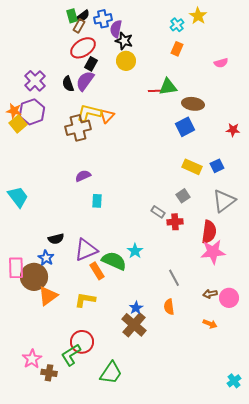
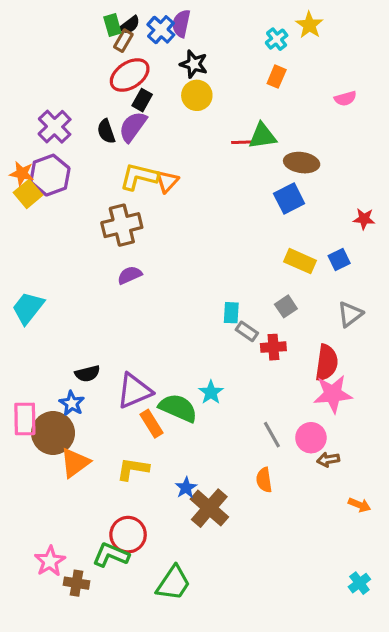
blue cross: (103, 19) -> (161, 30), turned -36
purple semicircle: (116, 29) -> (181, 23), moved
brown cross: (78, 128) -> (122, 225), moved
red star: (233, 130) -> (364, 219), moved
cyan trapezoid: (18, 197) -> (28, 308), turned -105
cyan rectangle: (97, 201) -> (231, 313), moved
gray triangle: (224, 201) -> (350, 314), size x0.7
pink circle: (229, 298) -> (311, 438), moved
blue star: (136, 308) -> (186, 488), moved
orange arrow: (210, 324) -> (359, 505), moved
green L-shape: (71, 355) -> (111, 555), turned 55
cyan cross: (234, 381) -> (359, 583), moved

